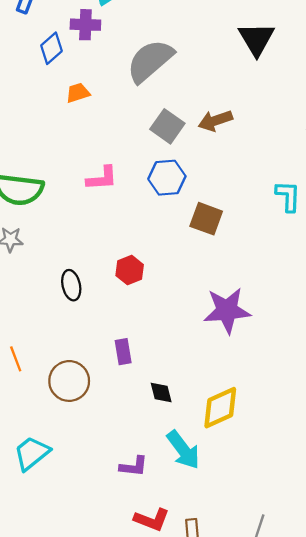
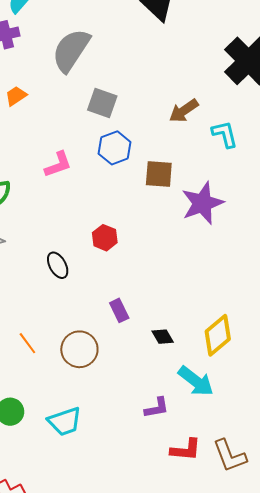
brown arrow: (215, 121) -> (184, 111), moved
purple star: (227, 310) -> (202, 203), moved
cyan trapezoid: (32, 453) -> (65, 421), turned -144

